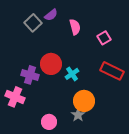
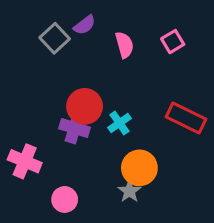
pink square: (104, 38) -> (173, 42), moved
purple cross: (30, 75) -> (75, 128), moved
pink circle: (49, 122) -> (65, 199), moved

